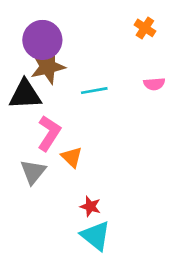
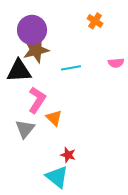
orange cross: (145, 28) -> (95, 21), moved
cyan triangle: (96, 236) -> (57, 177), moved

